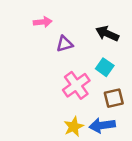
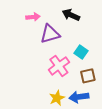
black arrow: (107, 34) -> (71, 15), moved
purple triangle: (65, 44) -> (50, 34), size x1.5

